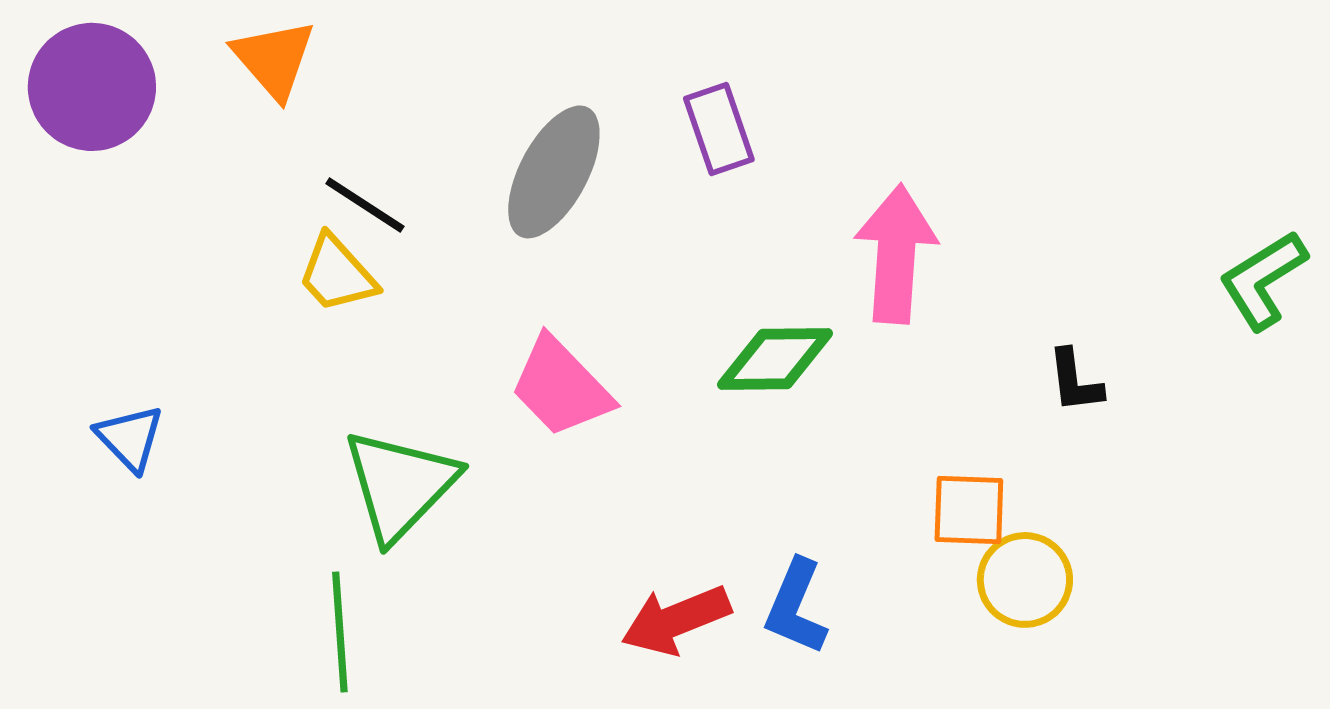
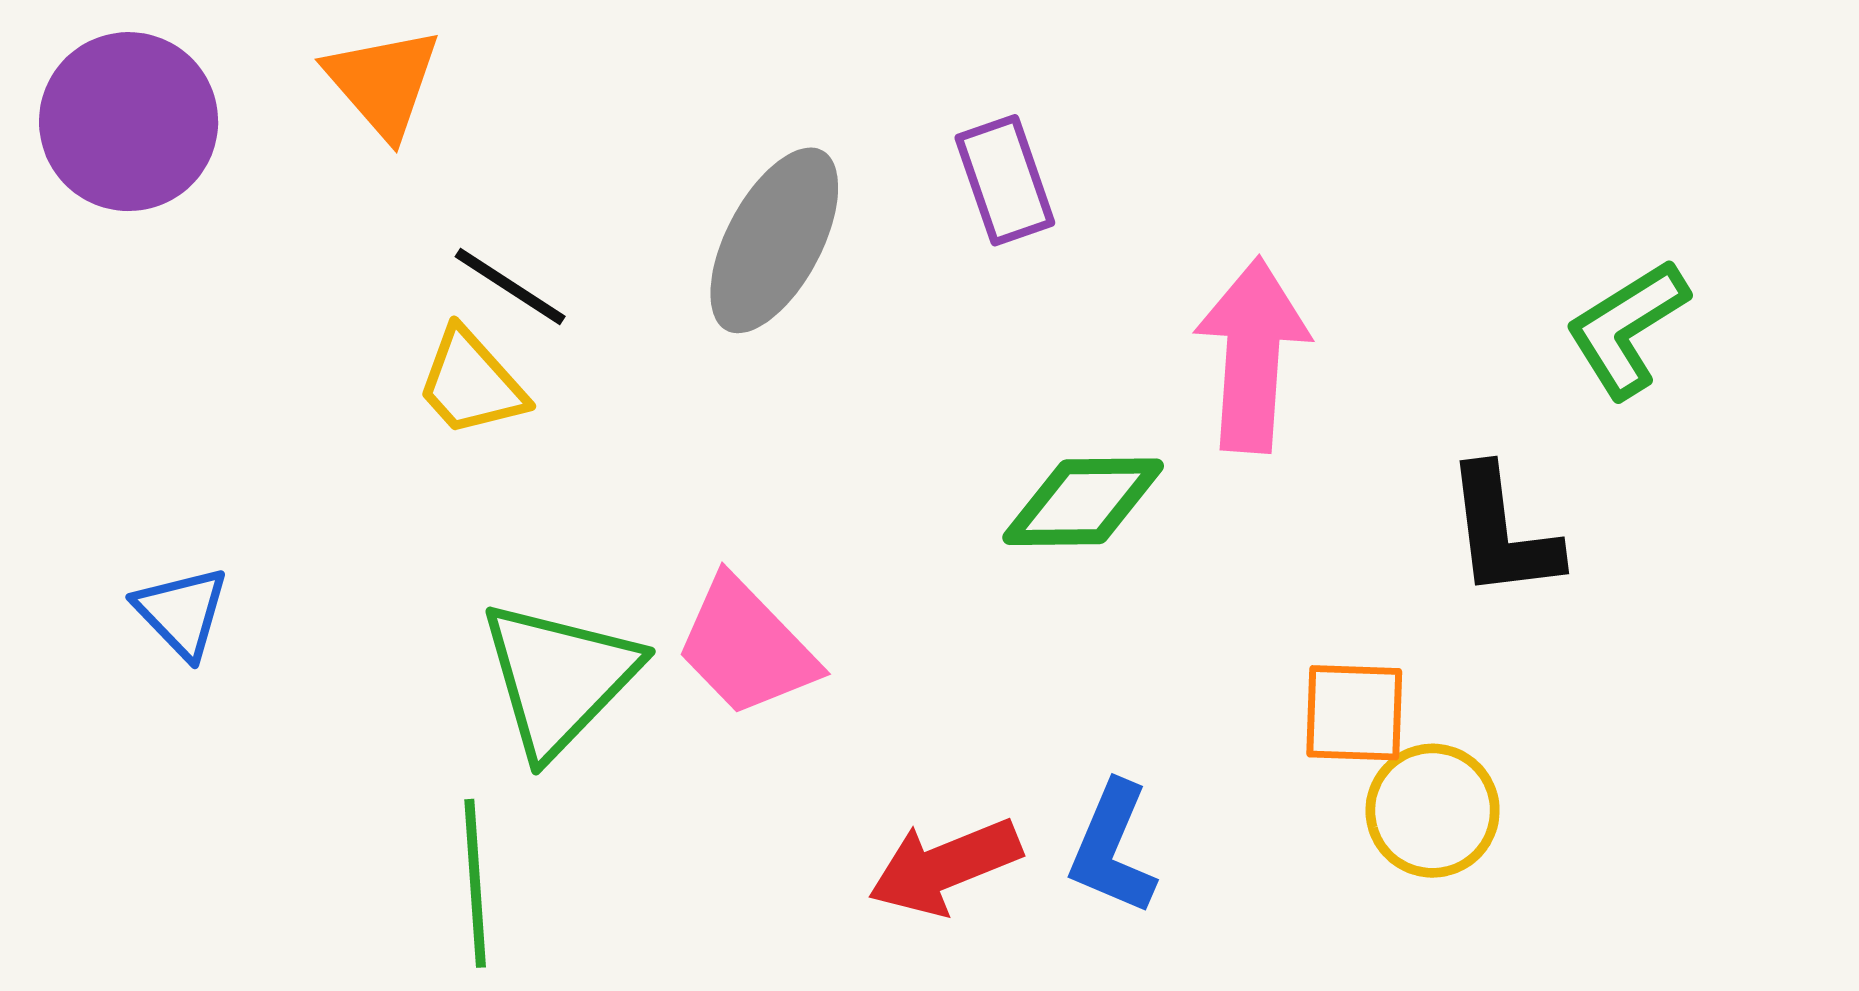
green L-shape: (1263, 280) -> (1627, 328), moved
black L-shape: (1075, 381) -> (1502, 532), size x1.5
pink trapezoid: (561, 387) -> (746, 647), moved

